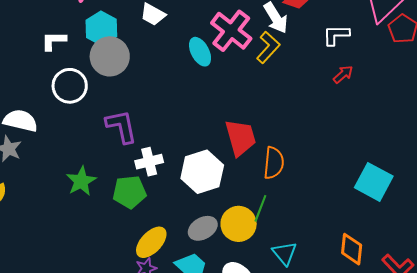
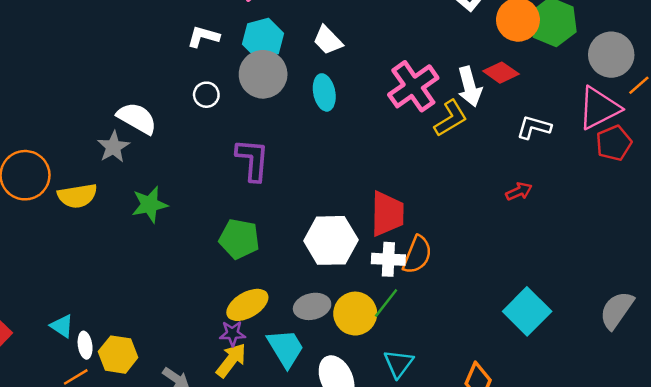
cyan ellipse: (200, 52) -> (324, 92), moved
red arrow: (343, 74) -> (519, 191), moved
white circle: (70, 86) -> (206, 95), size x0.6
white cross: (149, 162) -> (388, 259), moved
green star: (81, 181) -> (150, 205), moved

